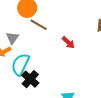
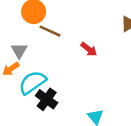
cyan semicircle: (20, 64) -> (32, 82), turned 35

